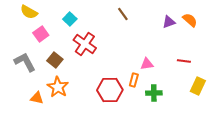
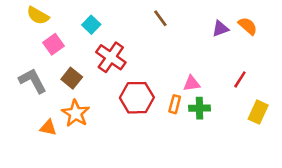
red line: (184, 61) -> (240, 79), turned -64
red hexagon: (110, 90) -> (137, 98), moved
green cross: (154, 93) -> (199, 108), moved

